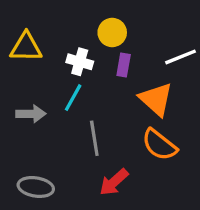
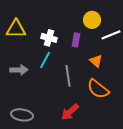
yellow circle: (112, 33) -> (92, 20), moved
orange triangle: (156, 99) -> (96, 61), size x0.6
gray line: (94, 138) -> (68, 76), moved

